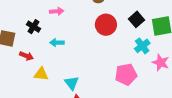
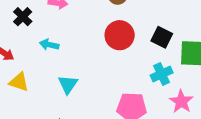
black square: (136, 19) -> (162, 37), turned -35
cyan triangle: (72, 83) -> (68, 84), moved

